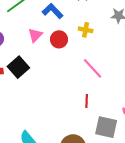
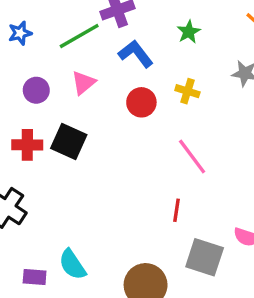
pink triangle: (35, 35) -> (83, 83), moved
black square: (18, 67) -> (69, 141), turned -30

